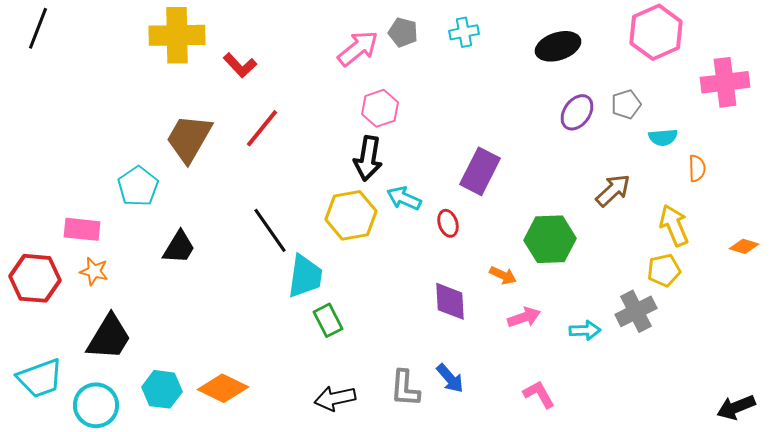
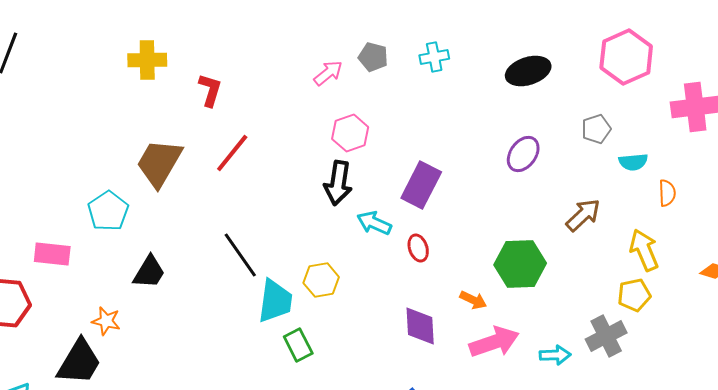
yellow cross: (177, 35) -> (147, 60), size x0.7
pink arrow: (358, 48) -> (328, 73), size x0.7
red L-shape: (240, 65) -> (210, 90), turned -120
purple ellipse: (577, 112) -> (523, 154), moved
purple rectangle: (480, 171) -> (421, 185), moved
yellow hexagon: (351, 215) -> (321, 280), moved, size x0.7
orange star: (94, 271) -> (106, 321), moved
pink arrow: (524, 317) -> (494, 342), size x1.5

